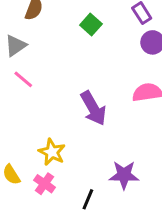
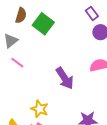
green square: (91, 25) -> (43, 24), moved, size x1.5

